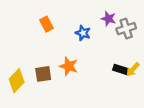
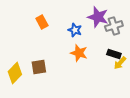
purple star: (108, 19) -> (98, 17), size x1.5
orange star: (69, 66) -> (79, 53), moved
black rectangle: (121, 69) -> (114, 54), moved

